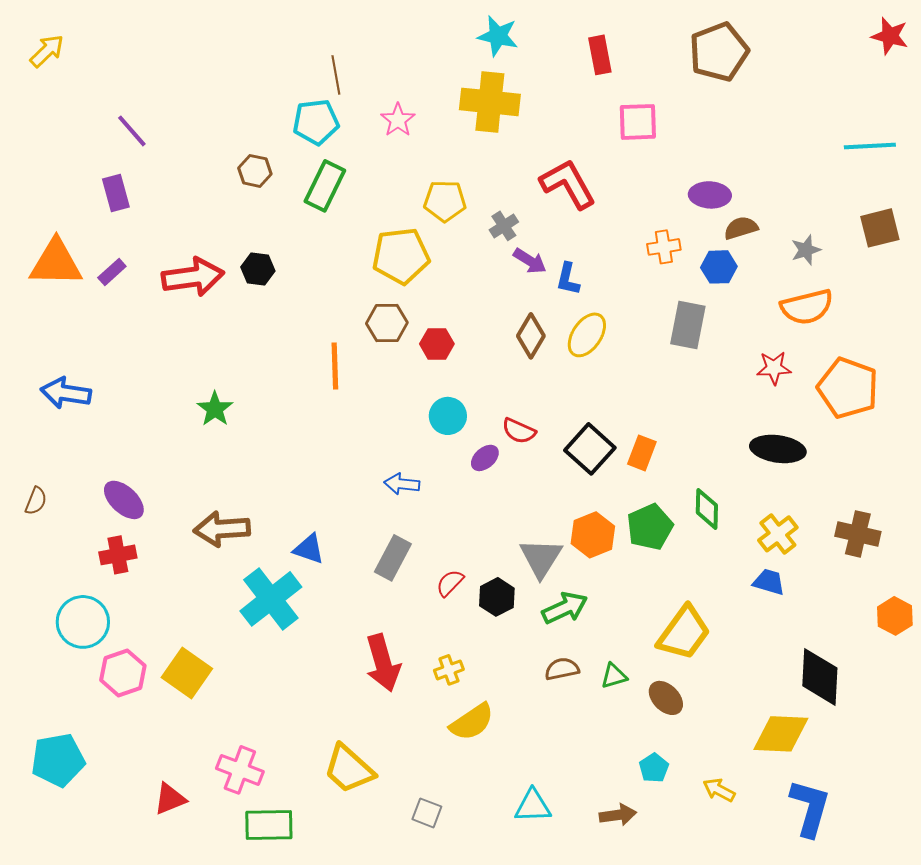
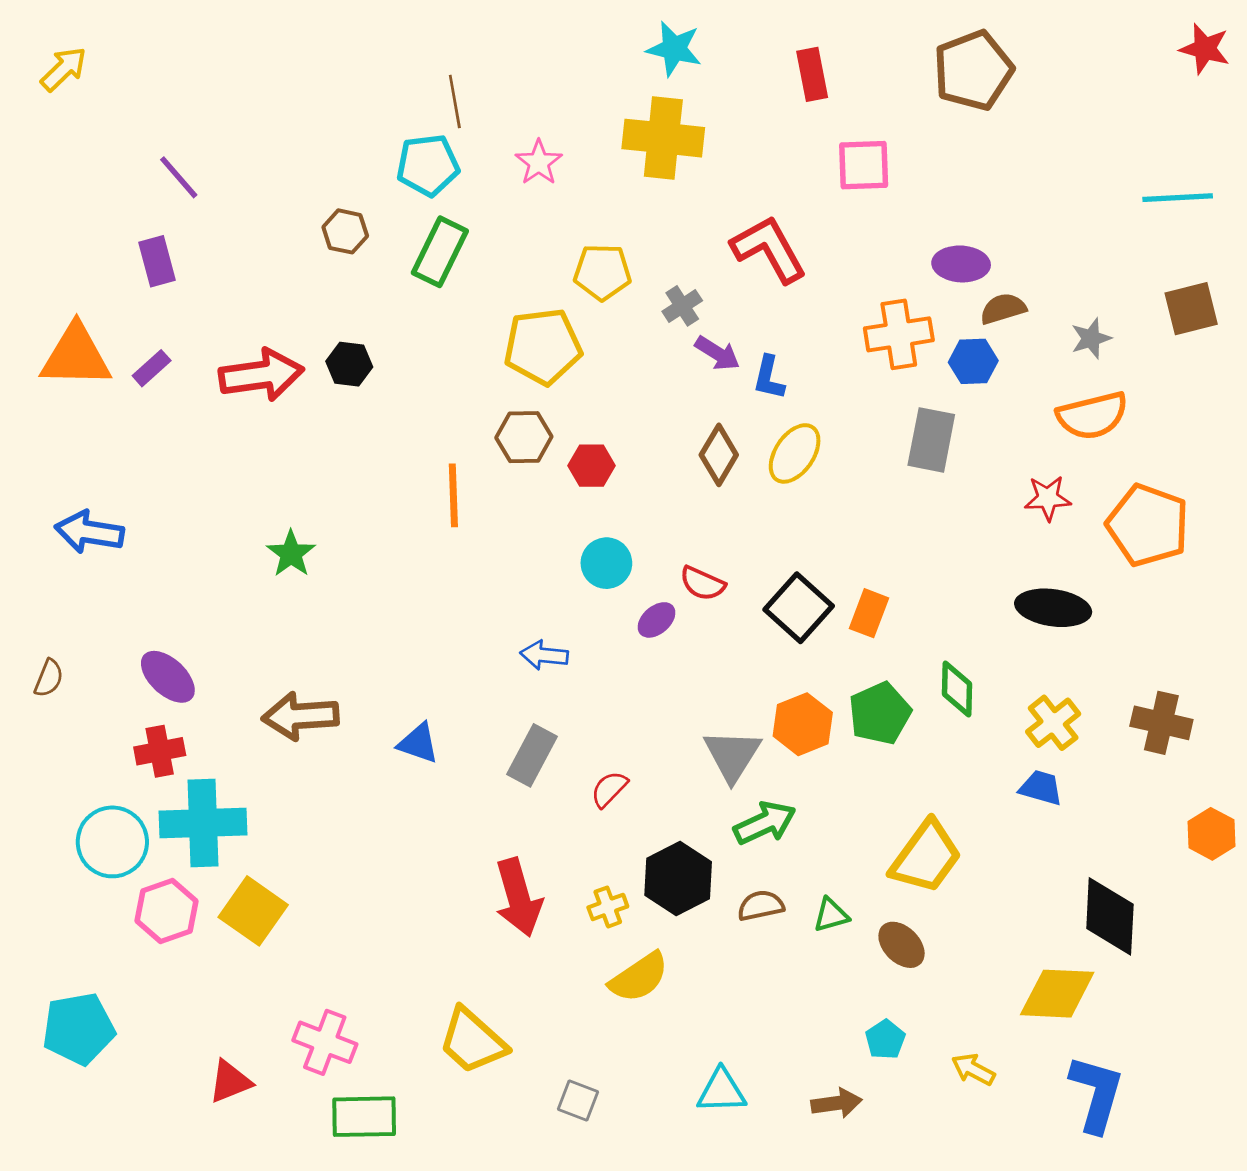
orange cross: (664, 247) -> (899, 334), size x1.5
black hexagon: (497, 597) -> (678, 878), moved, size x1.4
cyan cross: (271, 599) -> (203, 823), moved, turned 36

